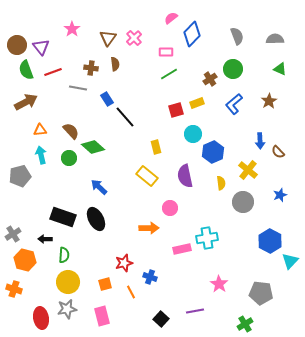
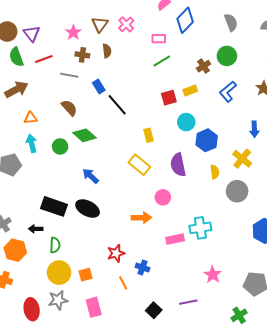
pink star: (72, 29) -> (73, 33), moved
brown semicircle: (71, 131) -> (69, 108), moved
black ellipse: (96, 219) -> (88, 209), turned -35
orange square: (105, 284) -> (86, 275), moved

